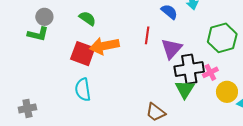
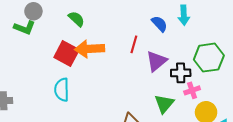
black cross: (189, 69) -> (181, 73), moved, size x0.7

